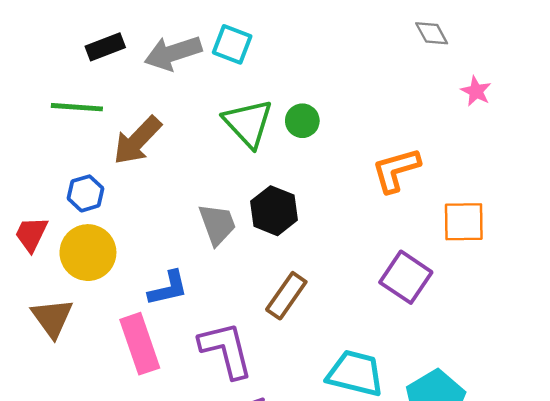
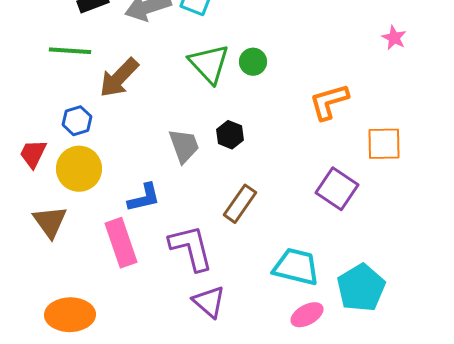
black hexagon: (274, 211) -> (230, 135), size x0.7

